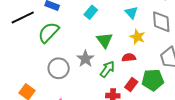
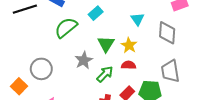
green semicircle: (49, 32) -> (66, 28), moved
yellow star: (137, 37) -> (129, 45), moved
gray circle: (59, 68) -> (41, 69), moved

